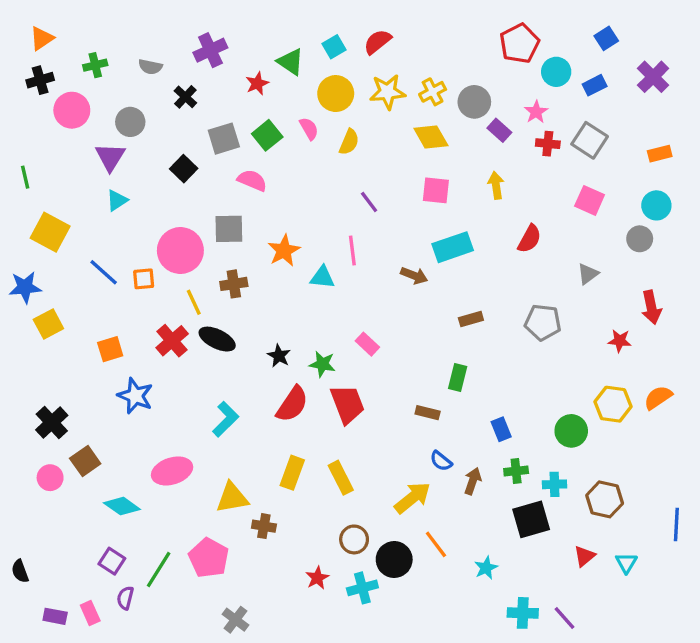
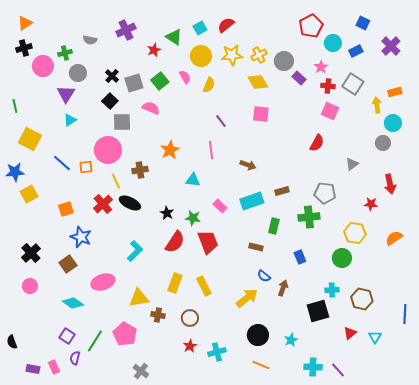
blue square: (606, 38) -> (363, 23), turned -32
green cross: (95, 65) -> (65, 53), moved
black cross: (185, 97) -> (112, 76), moved
yellow arrow: (496, 185) -> (377, 105), moved
pink square: (590, 200) -> (330, 111), moved
gray square: (229, 229) -> (122, 122), moved
cyan rectangle: (453, 247) -> (252, 201), moved
cyan triangle: (322, 277) -> (193, 180), moved
yellow hexagon: (613, 404) -> (355, 233), moved
brown square: (85, 461) -> (68, 264), moved
green cross: (516, 471) -> (309, 217), moved, size x1.5
brown circle: (354, 539) -> (190, 318), moved
orange line: (436, 544) -> (261, 365), moved, turned -30
black circle: (394, 560) -> (258, 335), moved

